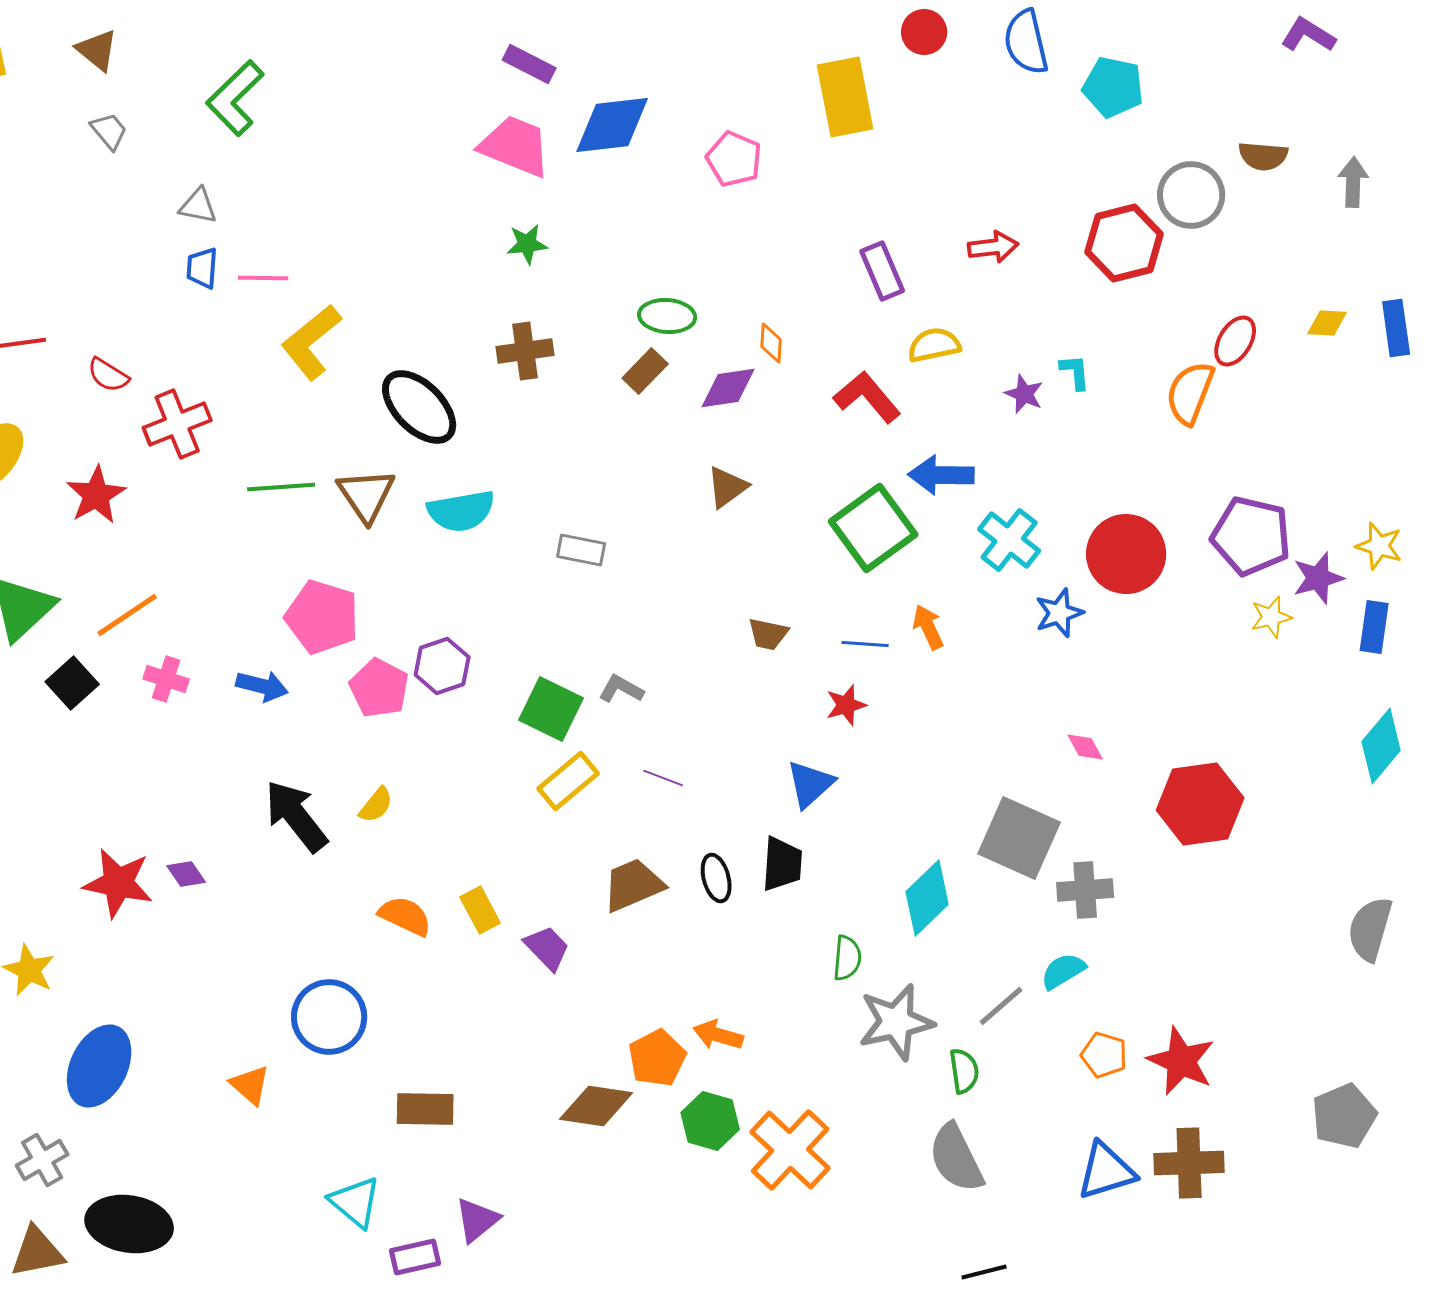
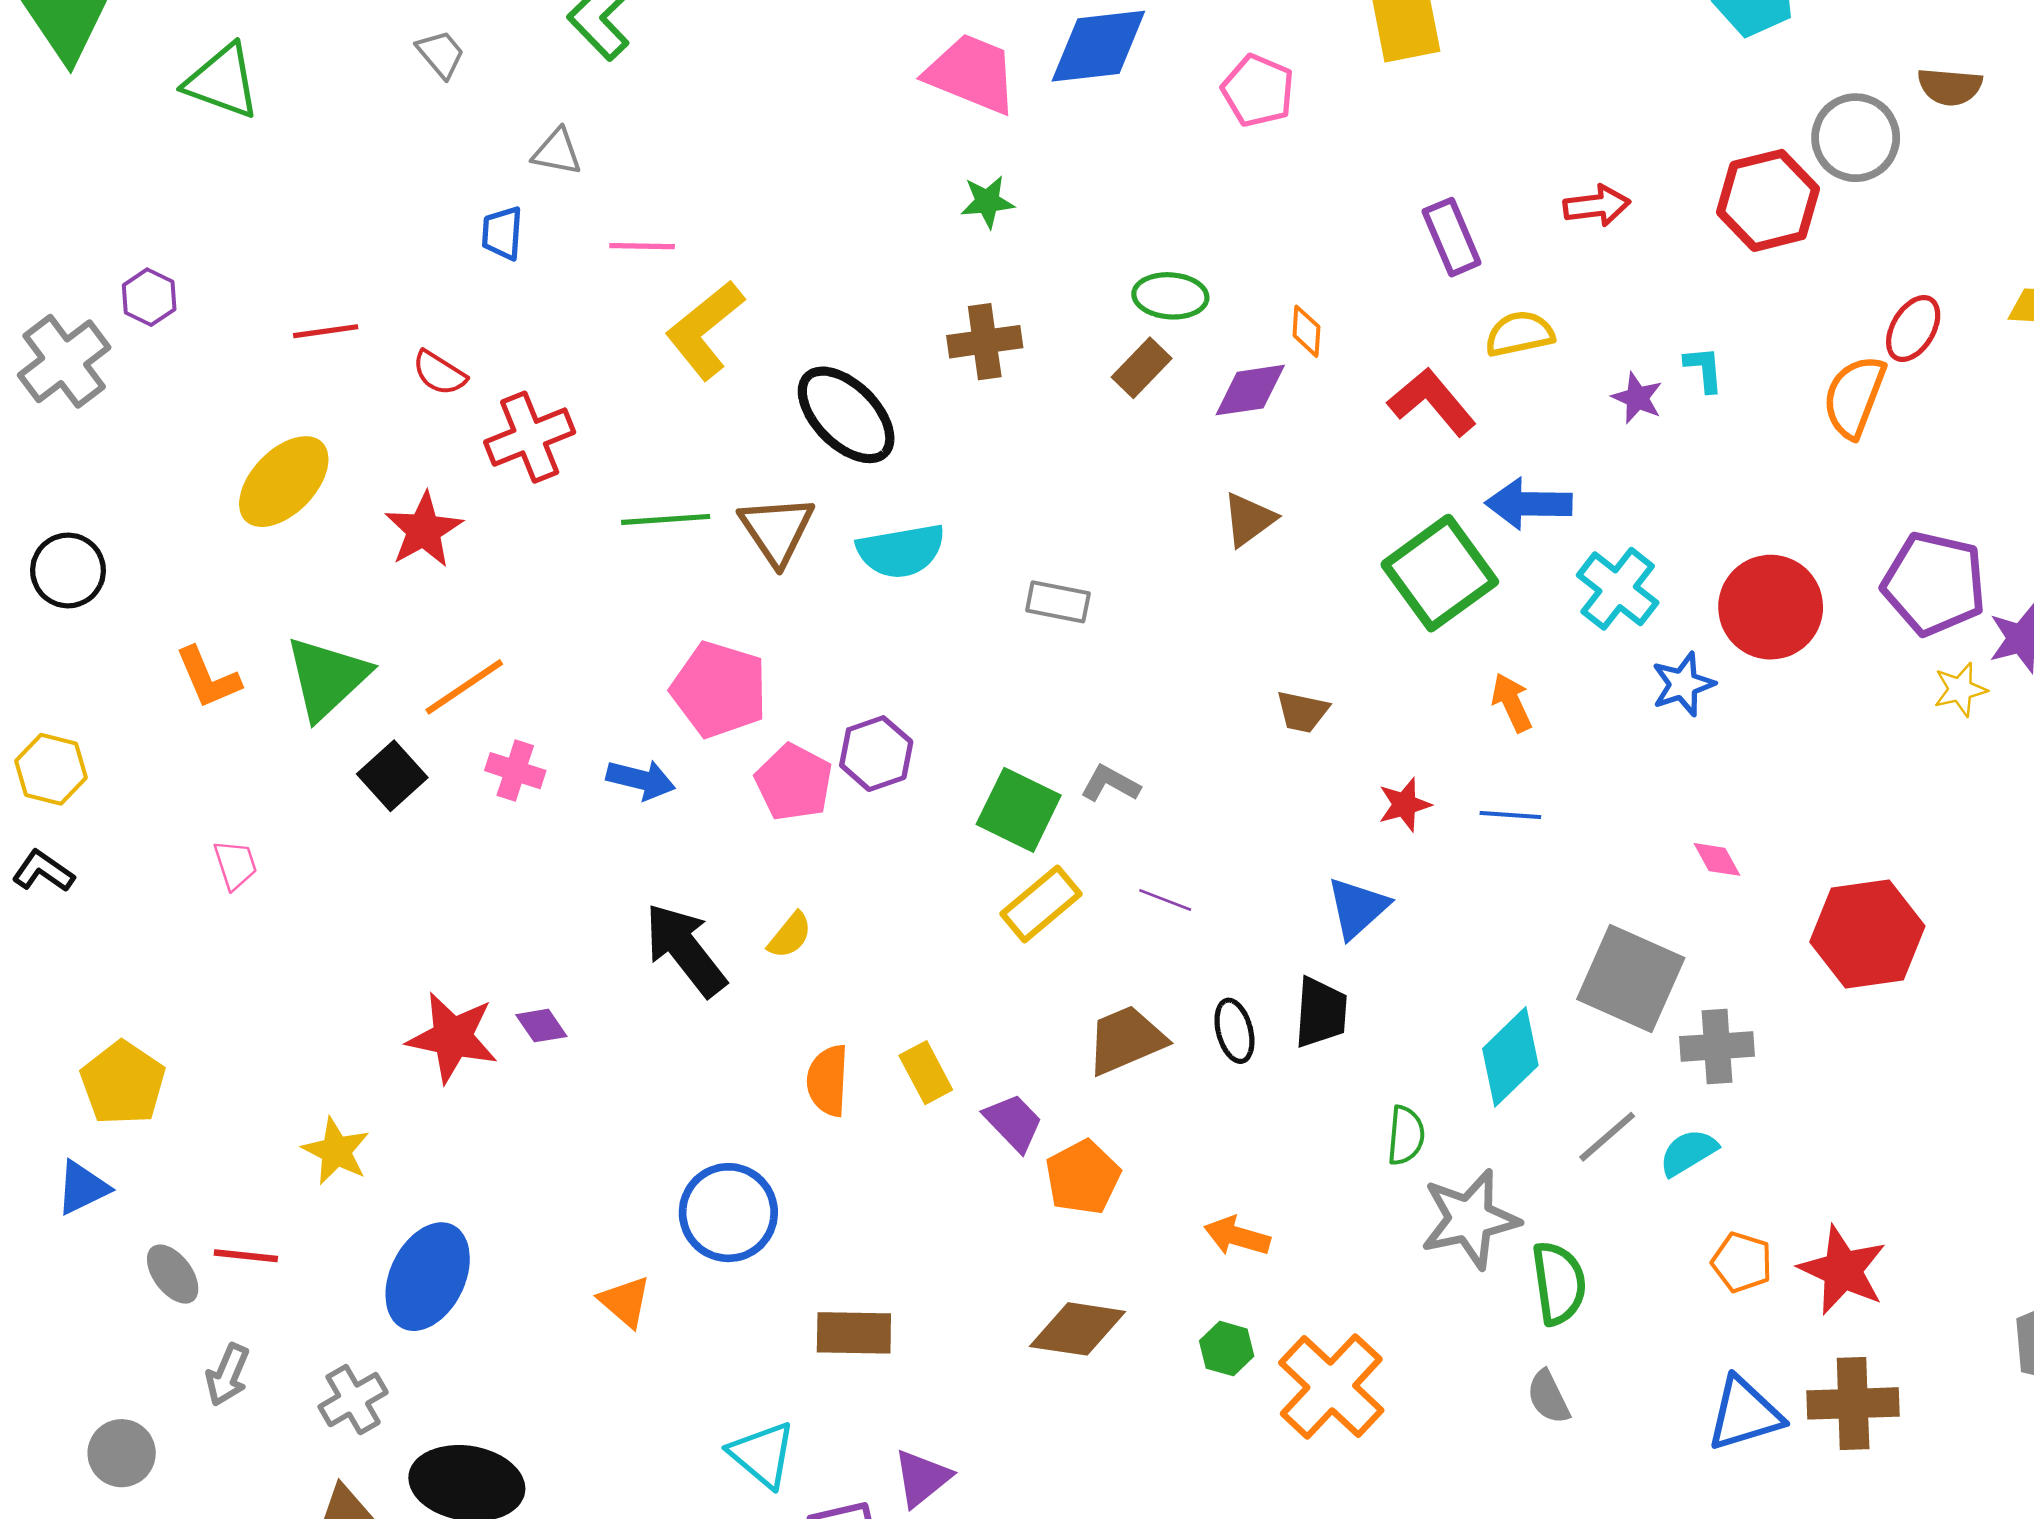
blue trapezoid: (202, 268) -> (502, 233), moved
blue line: (865, 644) -> (1510, 815), moved
orange semicircle: (405, 916) -> (828, 1080), turned -112
gray line: (1001, 1006) -> (1607, 1137), moved
orange pentagon: (657, 1058) -> (1083, 1177), moved
green semicircle: (964, 1071) -> (1559, 1283), size x1.4
green hexagon: (710, 1121) -> (1227, 1349), size x0.7
gray semicircle: (956, 1158) -> (1548, 1397), size x0.6

